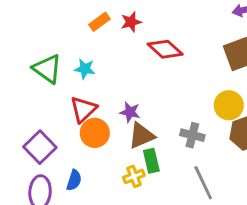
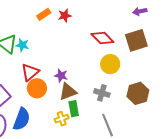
red diamond: (165, 49) -> (102, 38), moved
cyan star: (85, 69) -> (22, 45), moved
yellow circle: (229, 105) -> (110, 64), moved
blue semicircle: (74, 180) -> (22, 119), size x1.6

